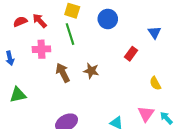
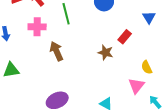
brown star: (91, 71) -> (106, 52), moved
pink triangle: (146, 114) -> (136, 86), moved

